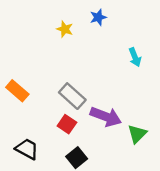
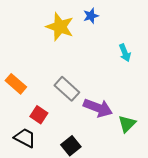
yellow star: (65, 29) -> (60, 27), size x1.8
red square: (67, 124) -> (39, 115), moved

